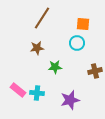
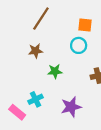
pink rectangle: (18, 90) -> (17, 112), moved
cyan cross: (37, 93) -> (36, 99), turned -32

